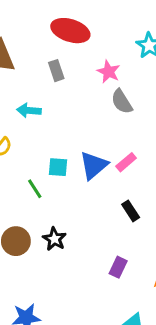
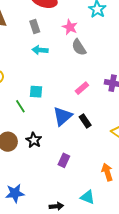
cyan arrow: (29, 110) -> (40, 50), moved
blue triangle: (94, 165) -> (63, 116), moved
purple rectangle: (118, 267) -> (64, 160), moved

